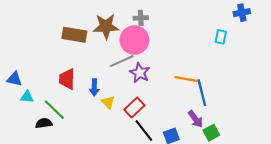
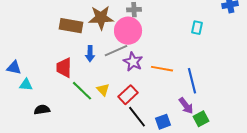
cyan rectangle: (221, 37) -> (197, 28), moved
orange line: (186, 79) -> (162, 69), moved
blue arrow: (94, 87) -> (90, 54), moved
green line: (54, 110) -> (82, 91), moved

